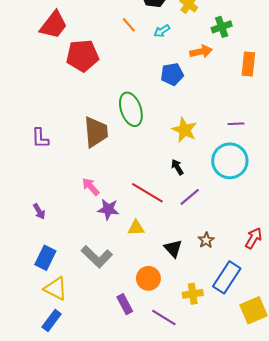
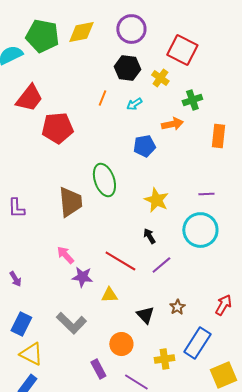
orange line: (129, 25) -> (102, 98), turned 63

